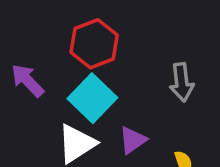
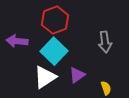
purple arrow: (28, 81) -> (17, 41), turned -40

